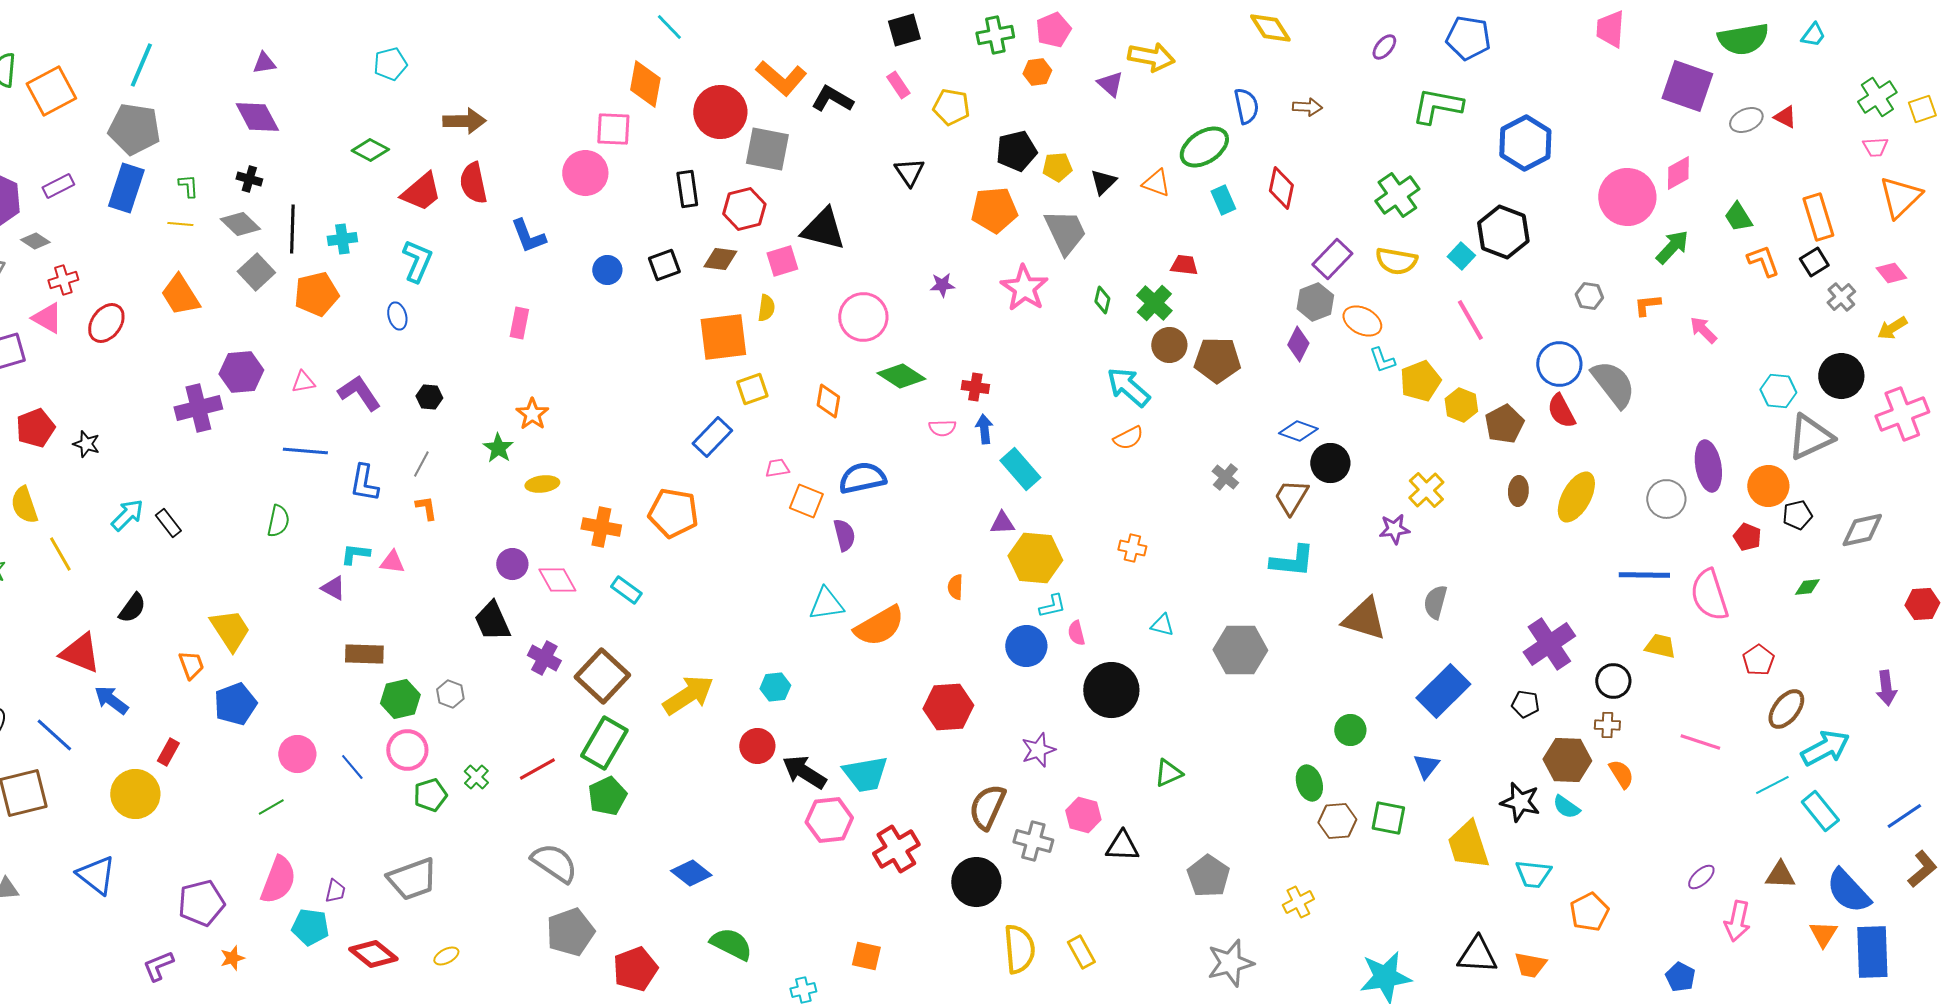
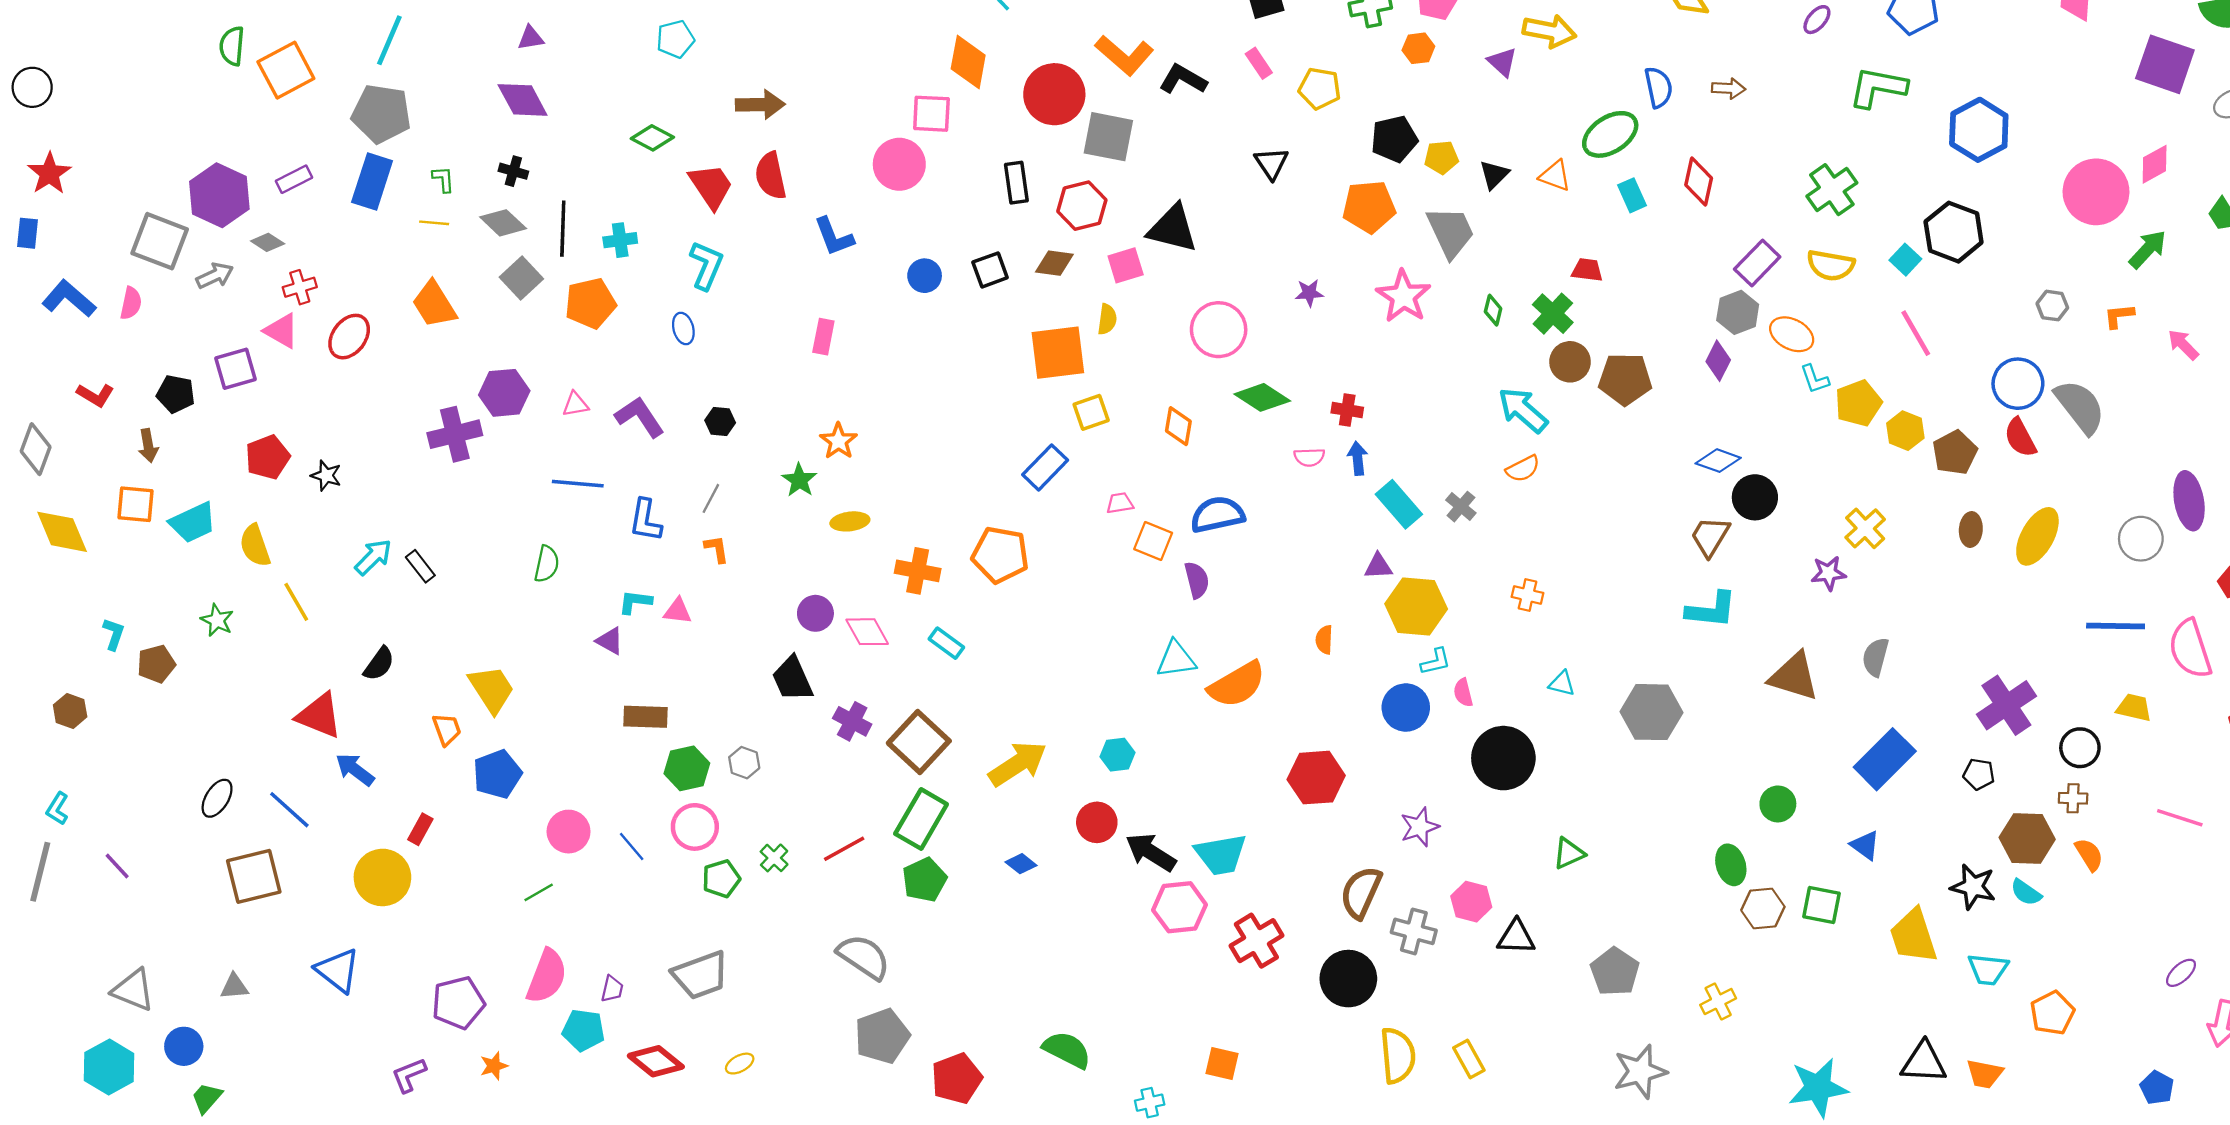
red trapezoid: (421, 192) -> (711, 186), turned -84
gray cross: (1225, 477) -> (1461, 507), moved
blue triangle: (1426, 766) -> (1865, 845), turned -32
blue diamond: (691, 873) -> (1021, 864), moved, size x0.7

